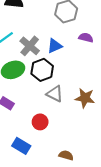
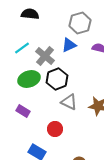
blue triangle: (55, 46) -> (69, 45), moved

